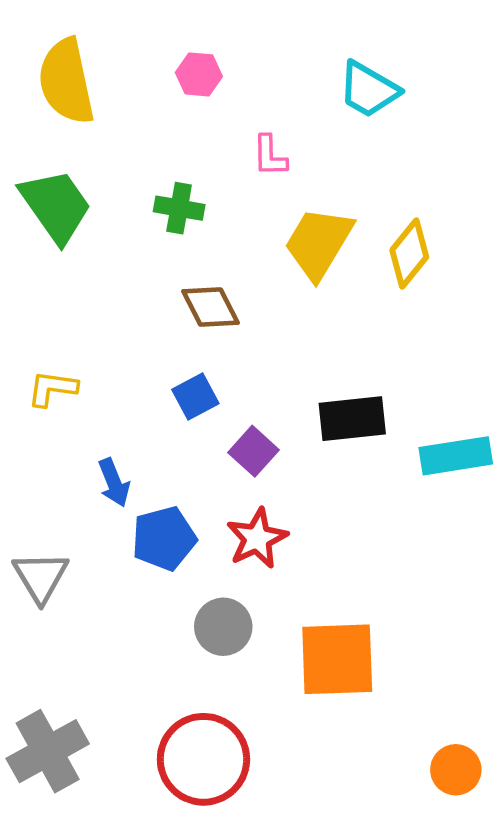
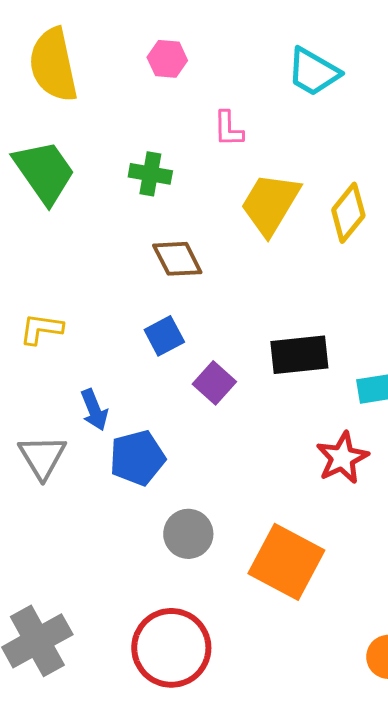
red star: (257, 538) -> (342, 458), moved
gray triangle: (41, 577) -> (42, 457), moved
orange square: (337, 659) -> (286, 562), turned 30

